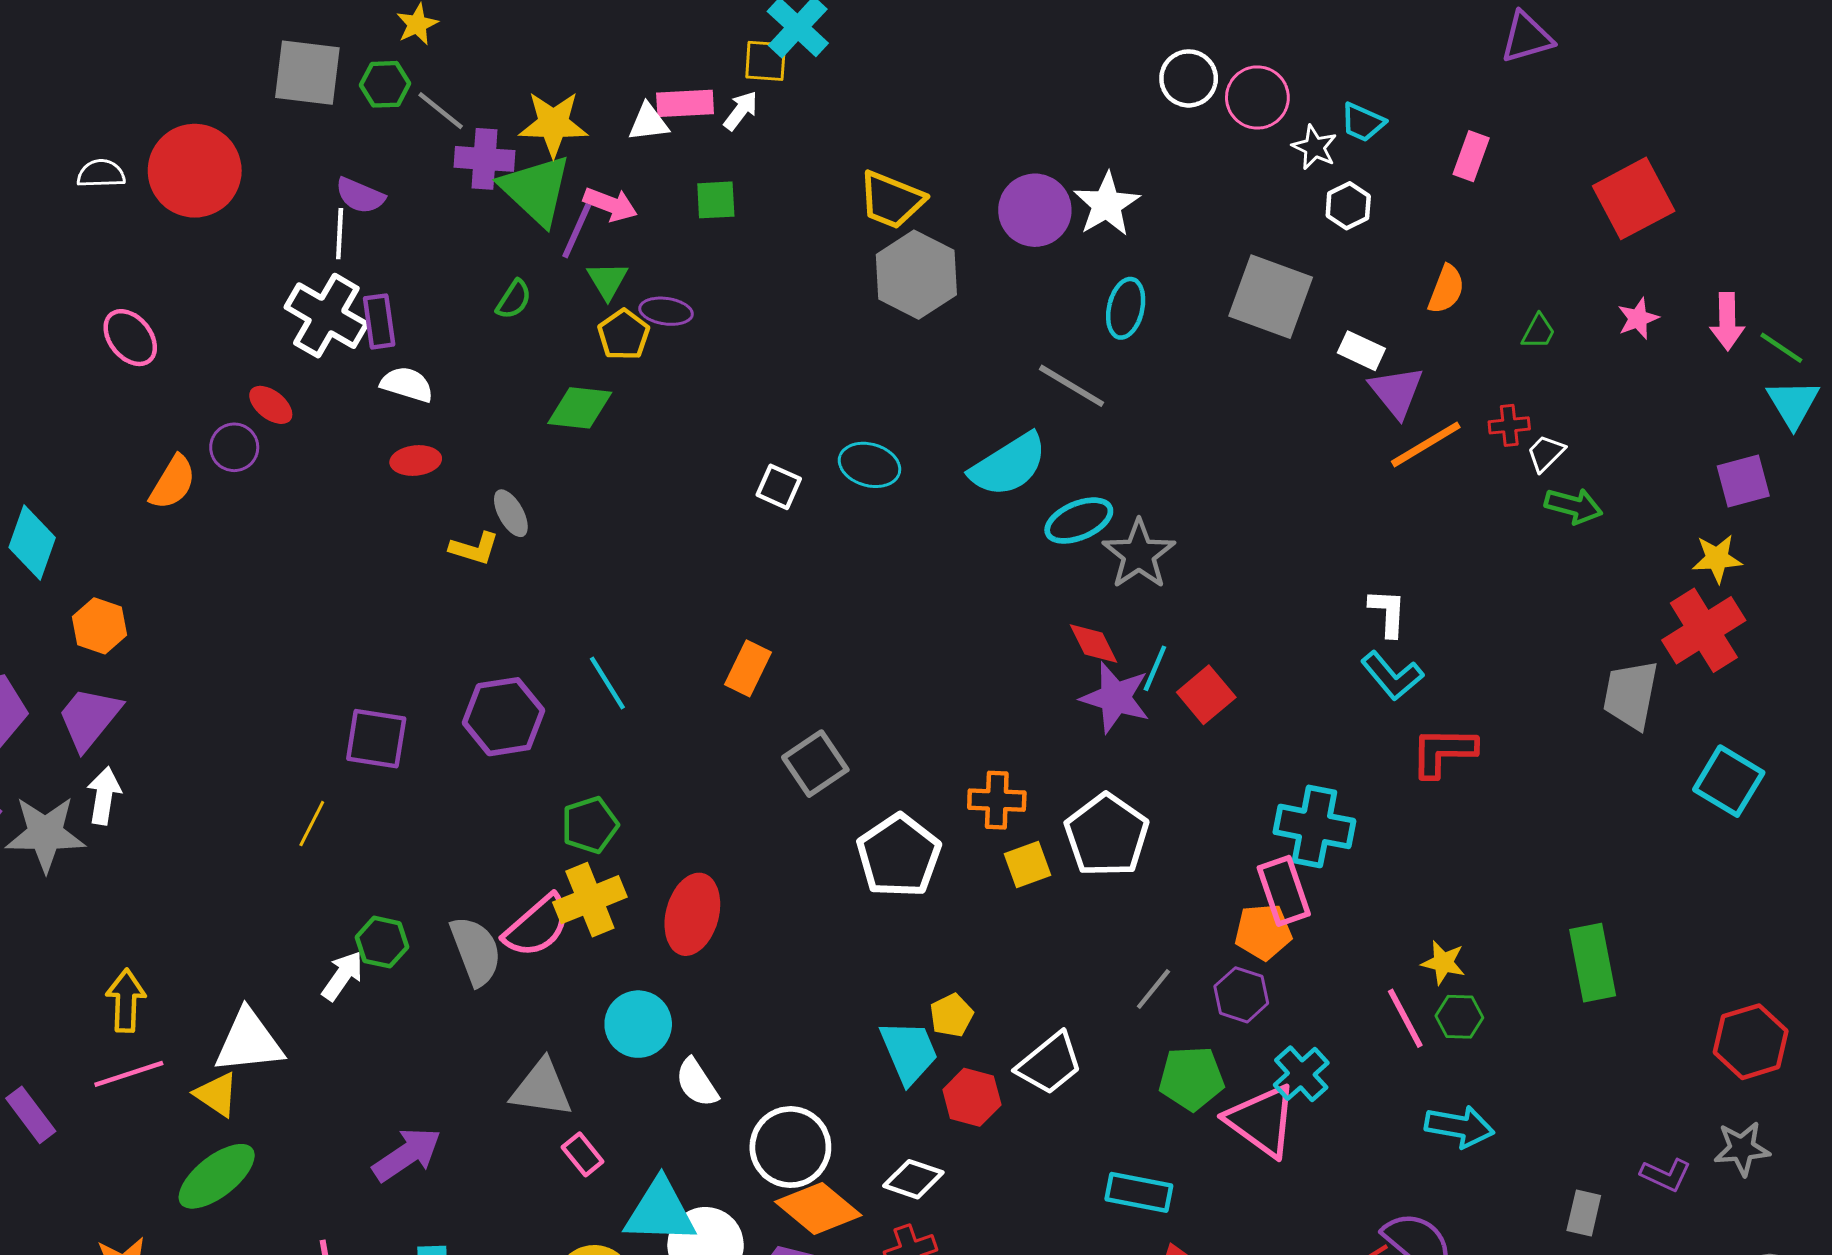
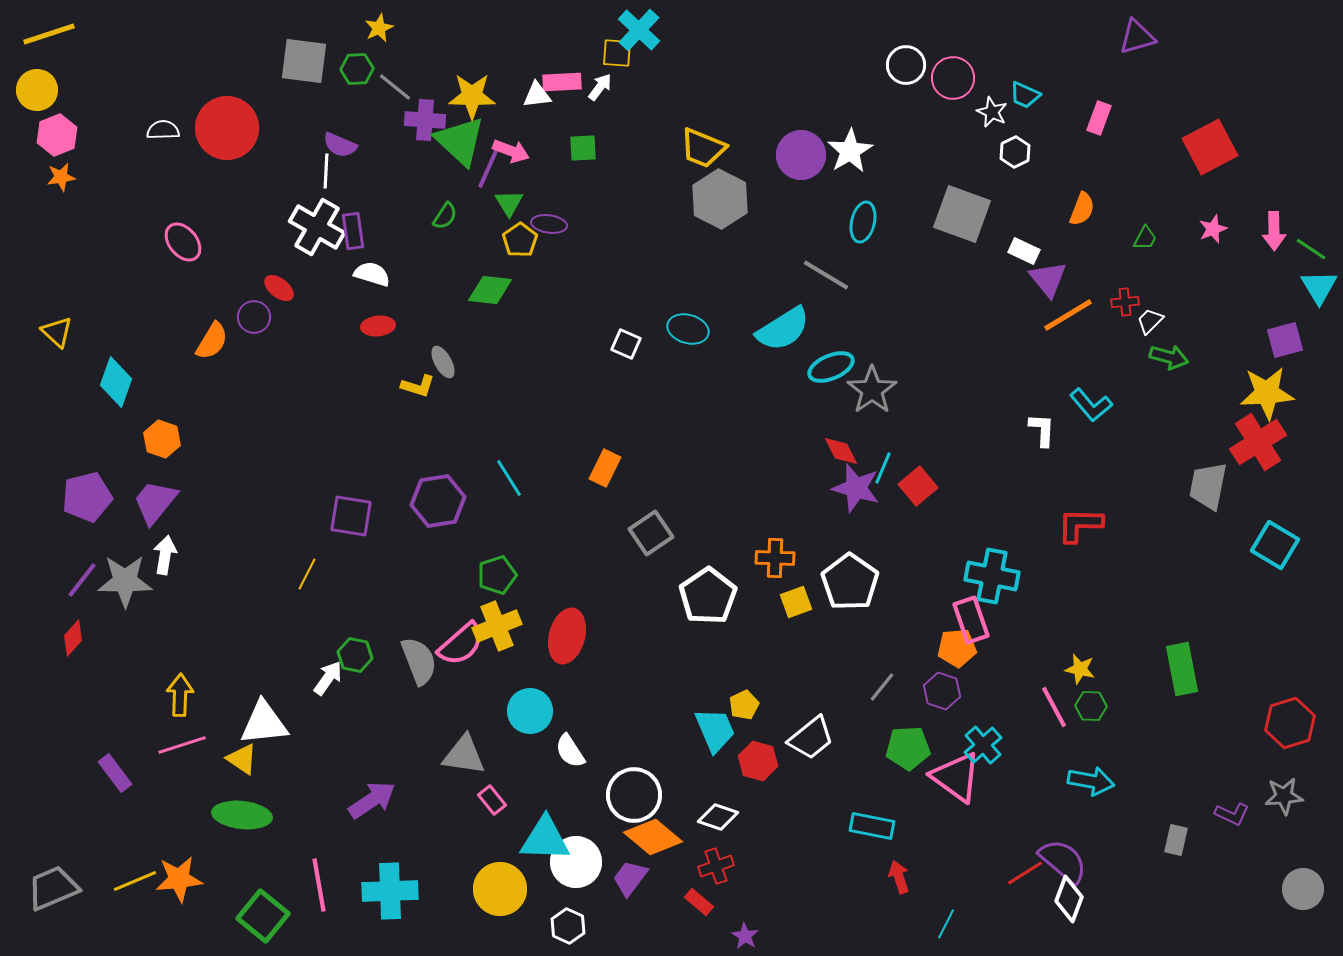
yellow star: (1717, 559) -> (1267, 393), size x1.6
cyan L-shape: (1392, 676) -> (1091, 405), moved
green ellipse: (217, 1176) -> (242, 815), turned 44

